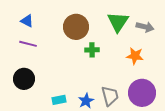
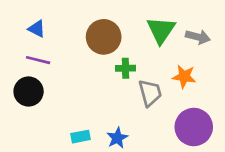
black circle: (24, 79) -> (29, 91), moved
gray trapezoid: (110, 96) -> (150, 93), moved

